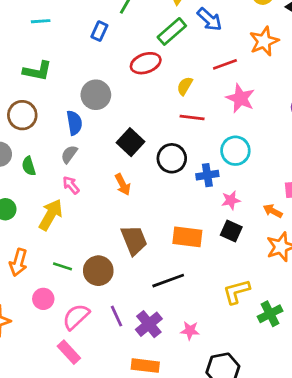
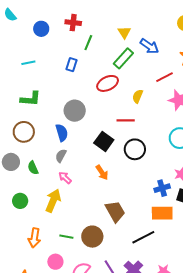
red line: (192, 118) -> (126, 120), moved
blue cross: (207, 175) -> (162, 188), moved
orange rectangle: (187, 237) -> (162, 213), moved

